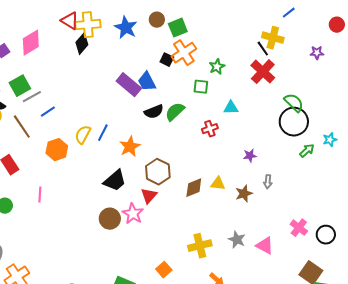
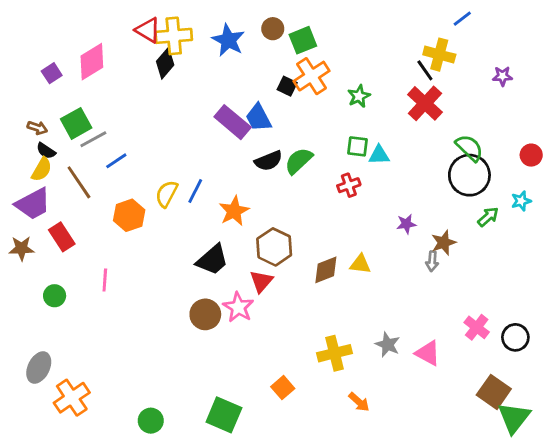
red circle: (337, 25) -> (531, 155), moved
green square: (201, 87) -> (357, 146), moved
brown star: (244, 194) -> (444, 243), moved

